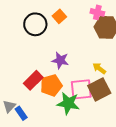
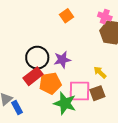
black circle: (35, 24) -> (37, 58), moved
purple star: (60, 60) -> (62, 60), turned -30
brown square: (99, 89) -> (97, 93), size x0.7

